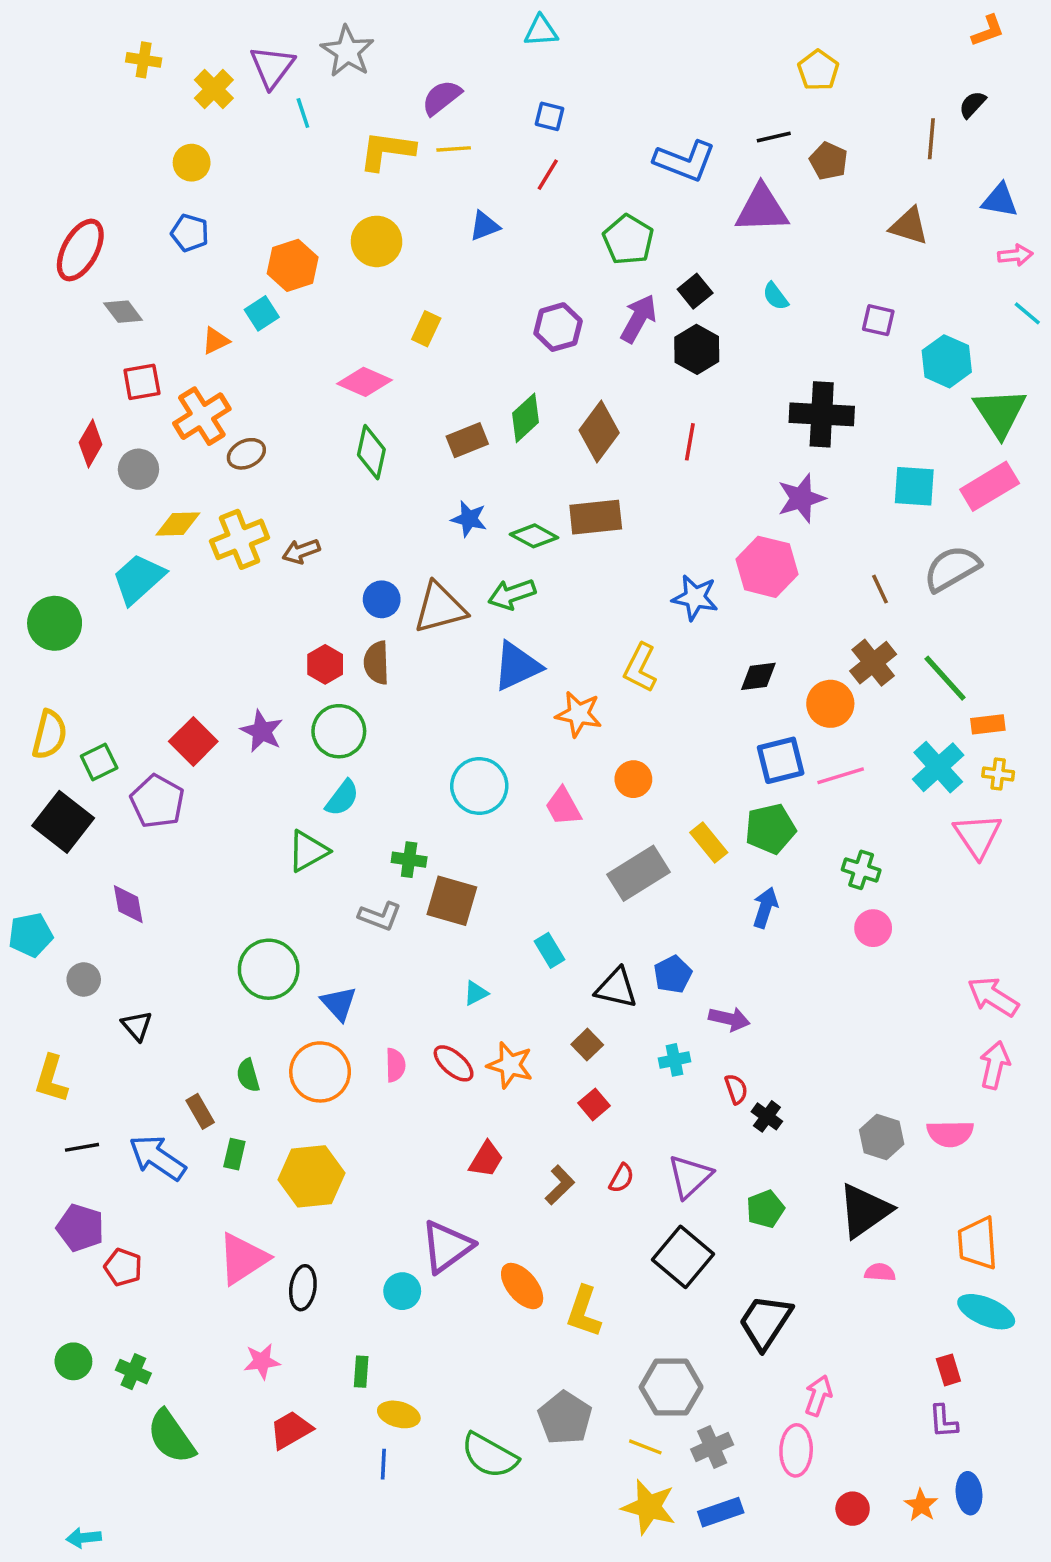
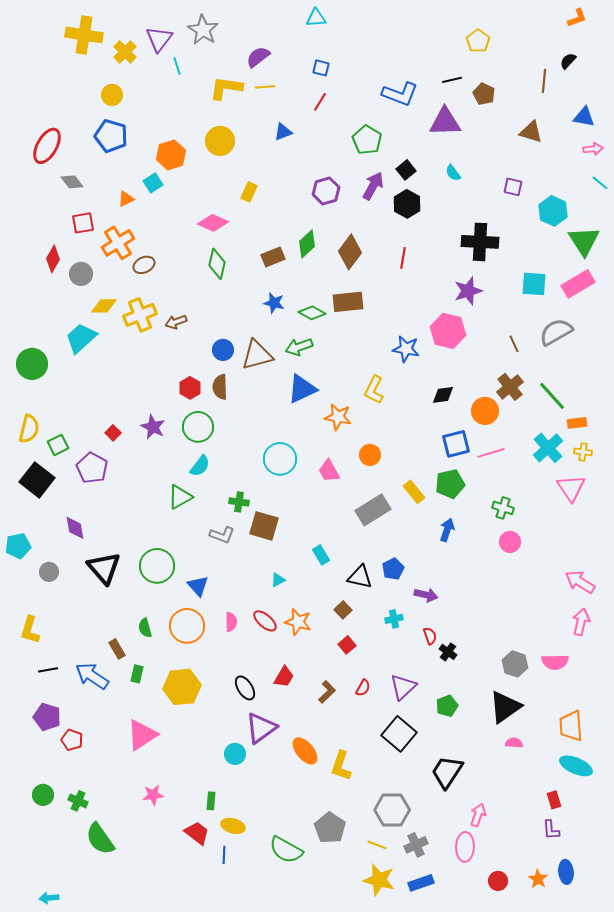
yellow cross: (144, 60) -> (84, 35), size x1.8
blue pentagon: (190, 233) -> (111, 136), size x1.5
red square: (193, 741) -> (113, 433), size x0.6
black triangle: (137, 1026) -> (104, 568), moved, size x1.8
black ellipse: (303, 1288) -> (245, 688), moved, turned -40
red trapezoid: (291, 1430) -> (197, 833), moved, turned 68

